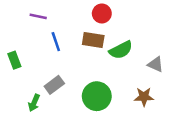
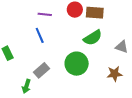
purple line: (38, 16) -> (45, 14), moved
brown rectangle: (93, 40) -> (95, 13), moved
green circle: (97, 96) -> (77, 64), moved

